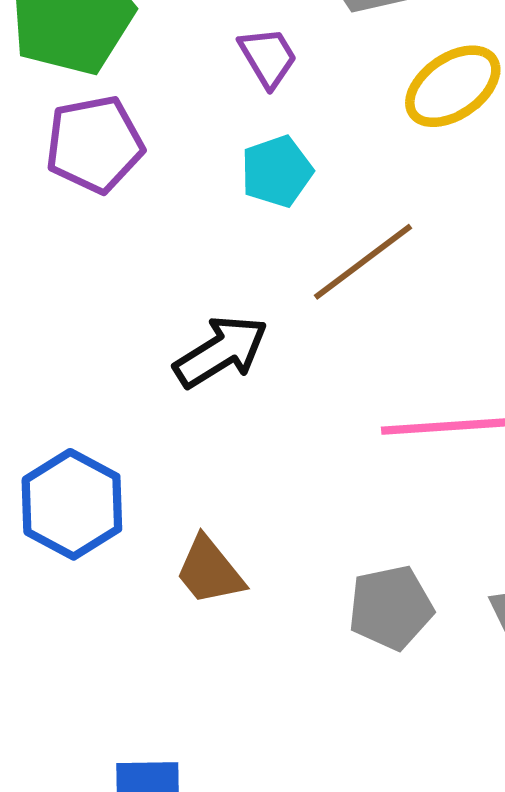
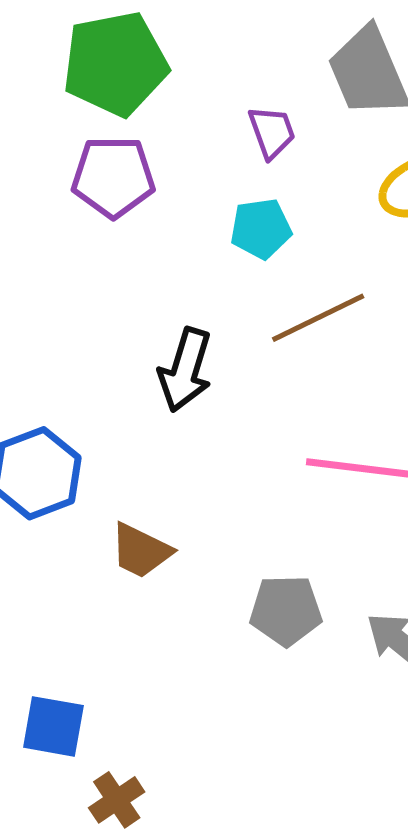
black arrow: (221, 352) -> (185, 370), turned 128
brown trapezoid: (210, 571) -> (141, 551), turned -36

